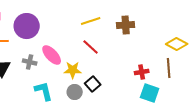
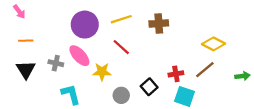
purple circle: (27, 26) -> (85, 25), moved
brown line: (169, 68) -> (205, 70), turned 54
black square: (93, 84) -> (149, 87), moved
gray circle: (75, 92) -> (121, 95), moved

